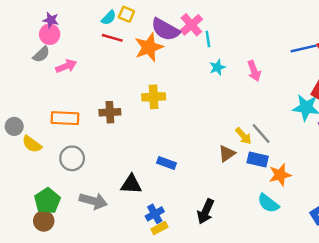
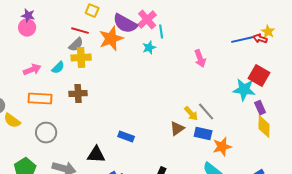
cyan semicircle: (109, 18) -> (58, 68), moved
gray semicircle: (41, 54) -> (76, 45), moved
pink arrow: (66, 66) -> (32, 70), moved
cyan star: (217, 67) -> (149, 48), moved
yellow cross: (154, 97) -> (81, 58), moved

